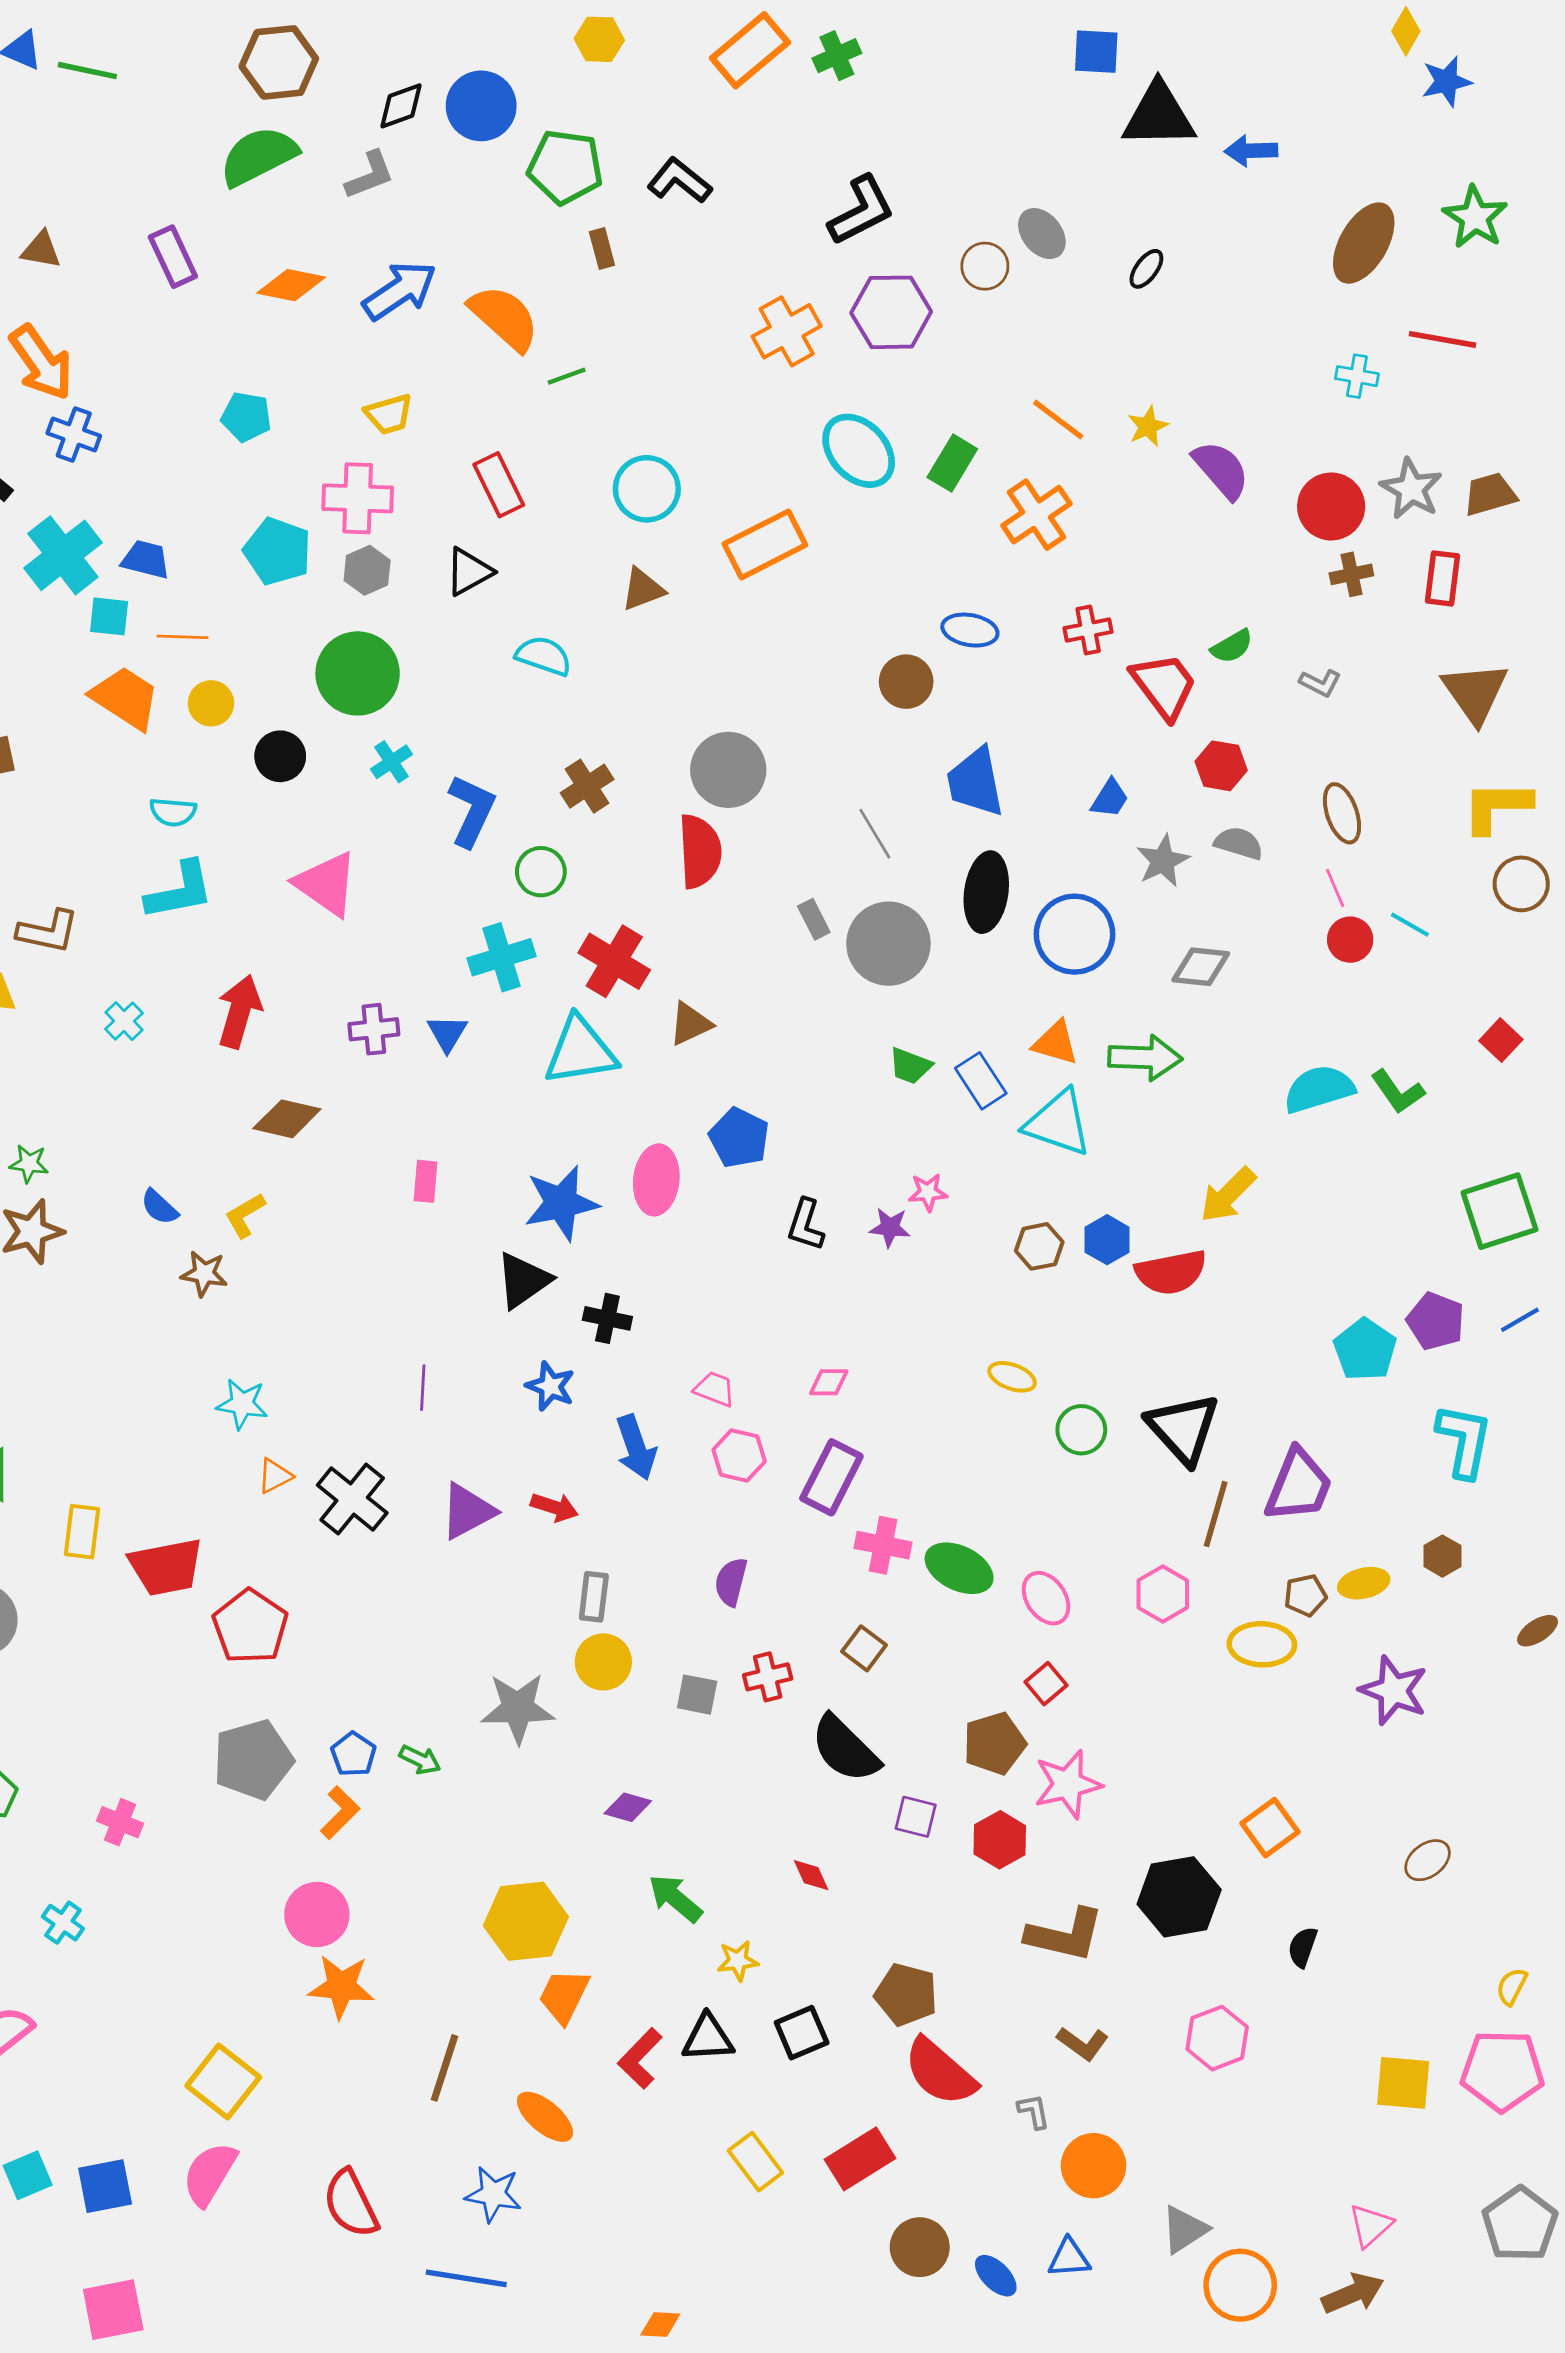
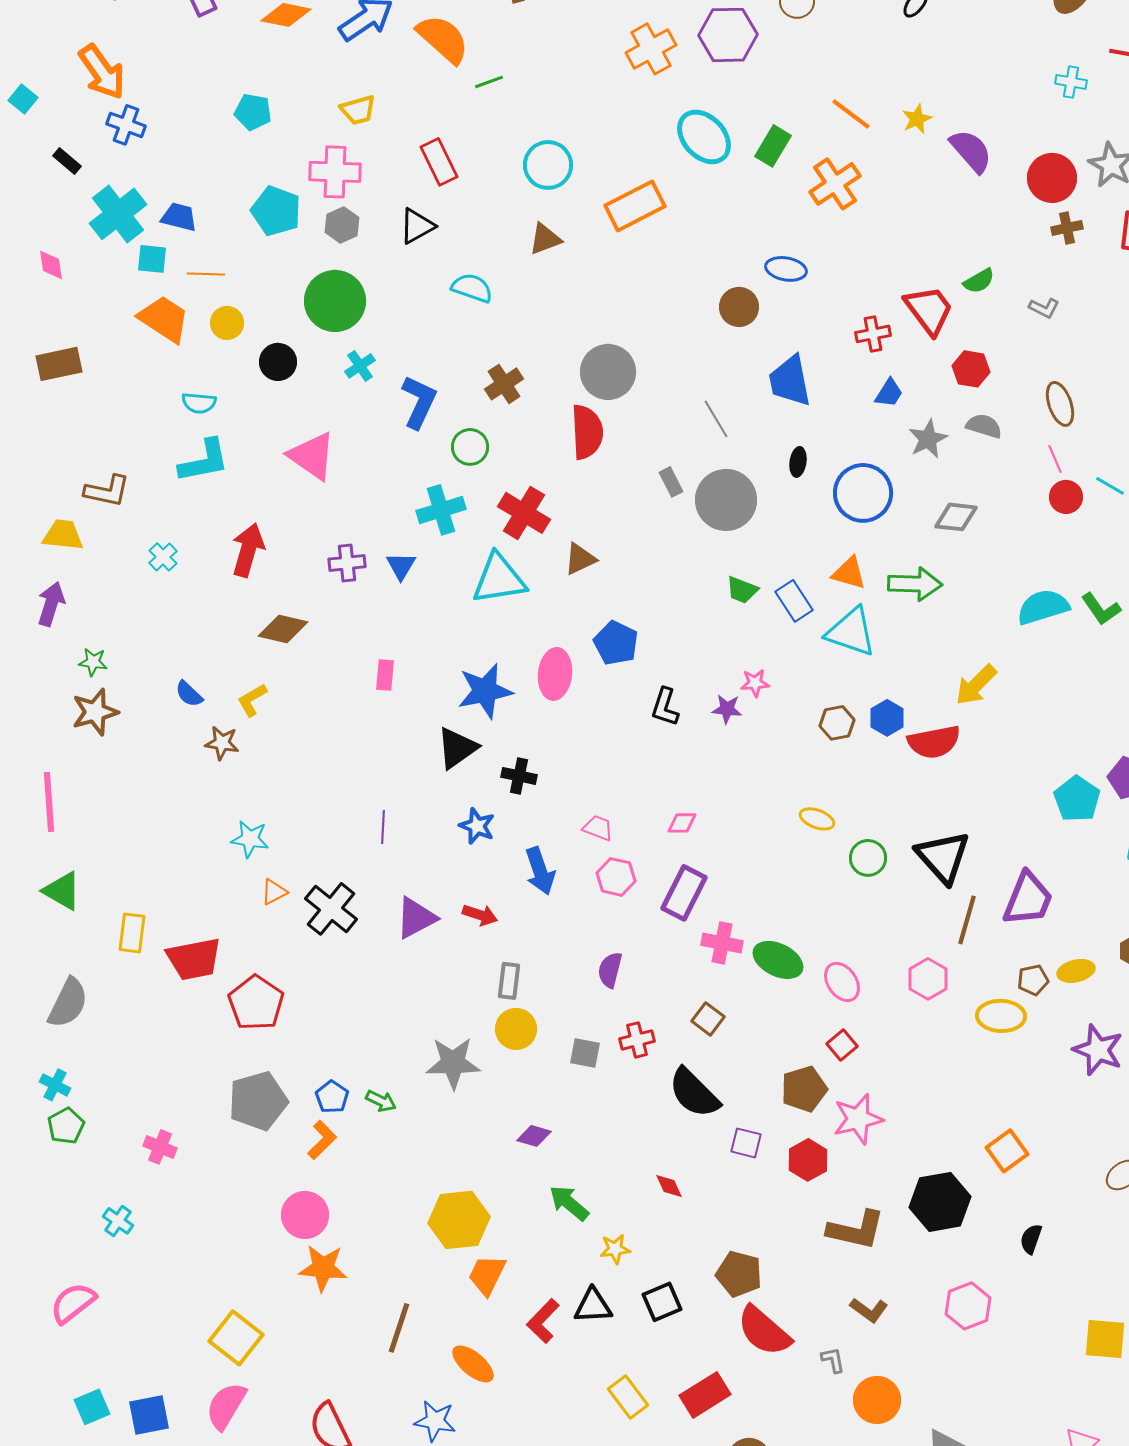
red cross: (1088, 630) -> (873, 334), moved
black ellipse: (986, 892) -> (798, 462), size x0.5

